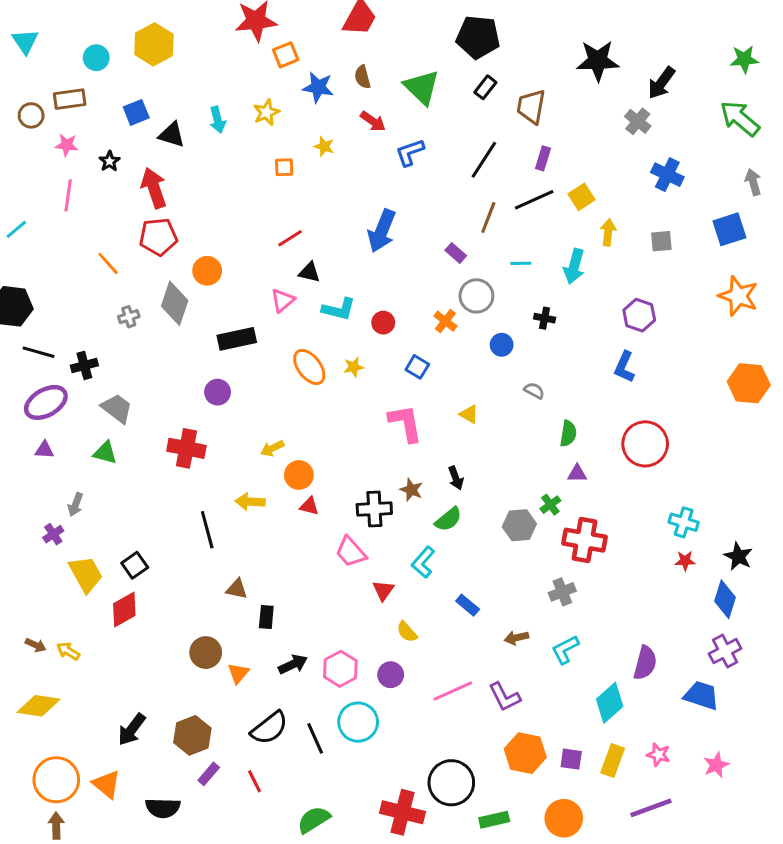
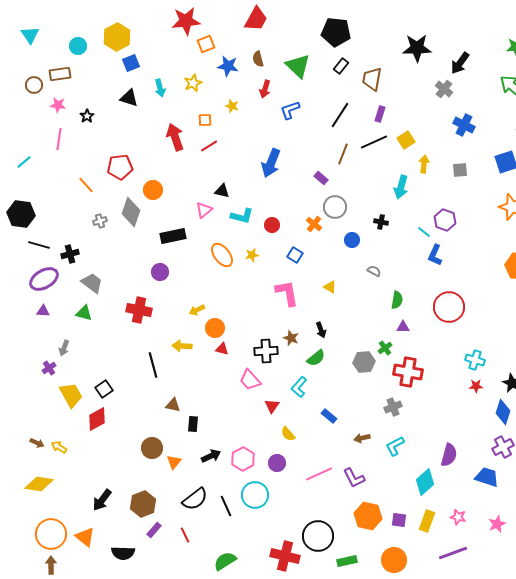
blue square: (136, 112) -> (131, 63), moved
red arrow: (373, 121) -> (265, 89), turned 72
red arrow: (154, 188) -> (175, 137), moved
red line: (290, 238) -> (209, 146), moved
cyan line: (521, 263) -> (424, 232), moved, turned 40

